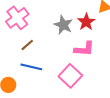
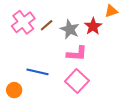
brown line: (27, 45) -> (47, 25), moved
pink L-shape: (84, 49) -> (77, 54), moved

